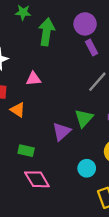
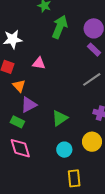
purple rectangle: (91, 48) -> (94, 50), turned -32
green triangle: (84, 118) -> (60, 118), moved
purple triangle: (61, 132) -> (29, 105), moved

